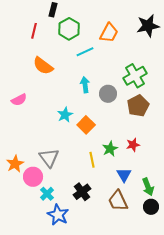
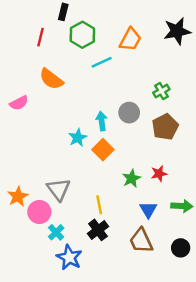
green cross: (135, 76) -> (161, 91), size x0.6
cyan arrow: (85, 85) -> (102, 121), moved
pink semicircle: (19, 100) -> (19, 103), moved
yellow line: (92, 160) -> (99, 205), moved
green arrow: (148, 187) -> (182, 206), moved, turned -66

